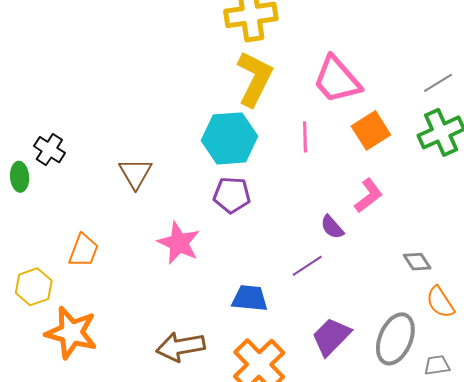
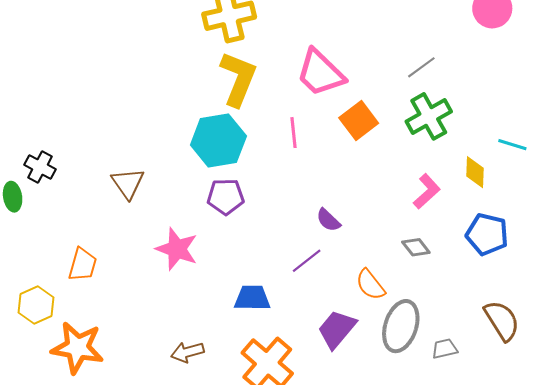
pink L-shape: (368, 196) -> (427, 191), moved
orange semicircle: (440, 302) -> (370, 285), moved
brown arrow: (181, 347) -> (187, 352), size x0.7

